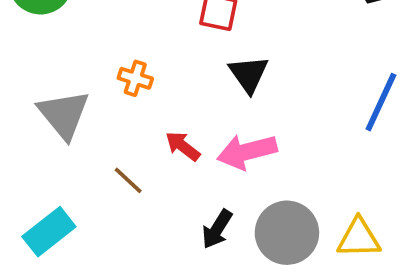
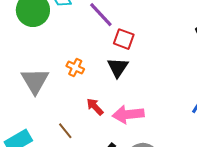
black triangle: (249, 74) -> (118, 67), moved
brown line: (128, 180) -> (65, 131), moved

